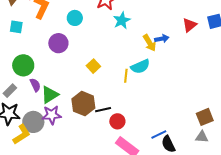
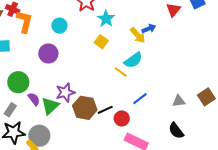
yellow square: (93, 66) -> (101, 42), moved
yellow line: (126, 76) -> (121, 72), turned -48
purple star: (52, 115) -> (65, 92), moved
blue line: (159, 135) -> (140, 99), moved
gray triangle: (202, 137) -> (179, 101), moved

